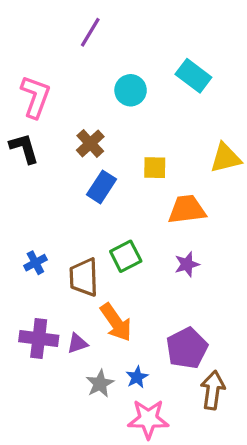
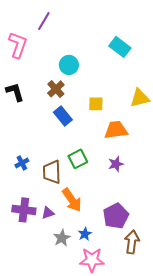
purple line: (90, 32) -> (44, 21), moved
cyan circle: (131, 90) -> (69, 65), moved
pink L-shape: (35, 97) -> (18, 45), moved
blue rectangle: (102, 187) -> (63, 116), turned -72

